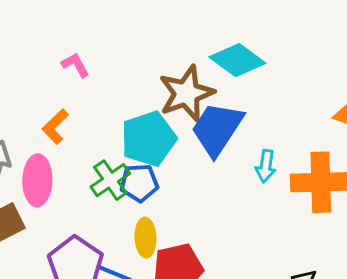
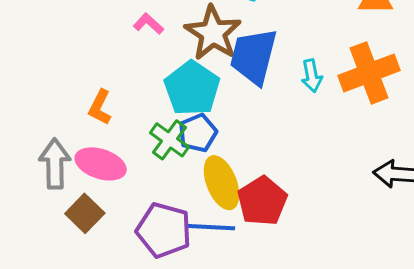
pink L-shape: (76, 65) -> (148, 24), moved
pink ellipse: (37, 180) -> (101, 164), turned -54
yellow ellipse: (146, 238) -> (222, 183), size x1.4

